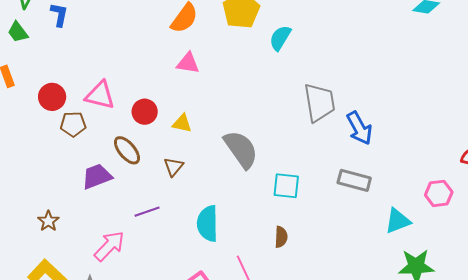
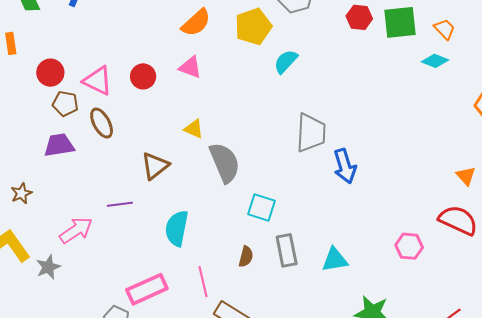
red circle: (145, 112) -> (143, 76), moved
yellow triangle: (182, 123) -> (194, 129), moved
brown ellipse: (127, 150) -> (102, 123), moved
brown triangle: (174, 167) -> (155, 166), size x1.4
purple trapezoid: (97, 176) -> (59, 145), moved
gray rectangle: (354, 180) -> (287, 250), moved, turned 52
cyan triangle: (398, 221) -> (335, 260), moved

